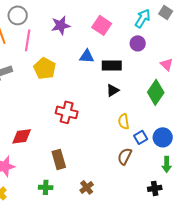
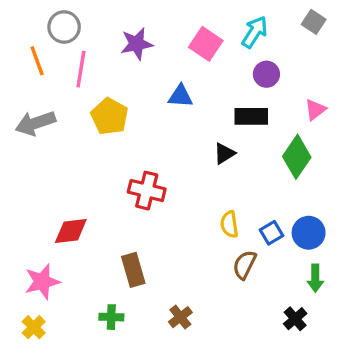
cyan arrow: (143, 18) -> (255, 32), moved
pink triangle: (167, 64) -> (315, 110), turned 40
black rectangle: (112, 65) -> (251, 116), moved
yellow semicircle: (124, 121) -> (229, 224), moved
black cross: (155, 188) -> (295, 319), turned -32

